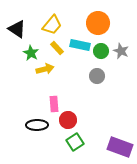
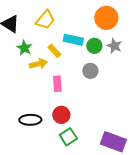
orange circle: (98, 23) -> (106, 18), moved
yellow rectangle: (57, 48) -> (54, 51), moved
pink rectangle: (54, 104) -> (57, 84), moved

